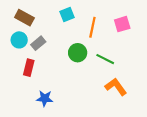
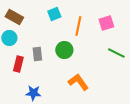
gray rectangle: (38, 43) -> (37, 54), moved, turned -56
green line: (105, 59) -> (116, 53), moved
orange L-shape: (116, 87) -> (78, 82), moved

